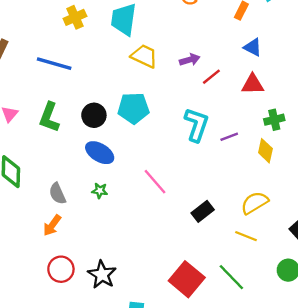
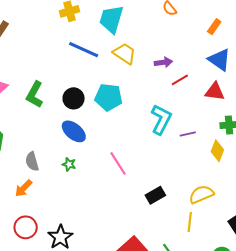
blue triangle: (253, 47) -> (219, 60), size x1.4
blue line: (54, 64) -> (84, 50), moved
yellow line: (246, 236) -> (190, 222), turned 66

